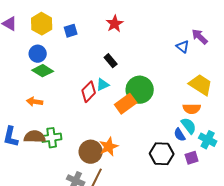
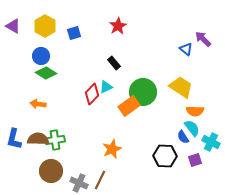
yellow trapezoid: (201, 85) -> (181, 87), moved
brown circle: (91, 152) -> (51, 171), moved

